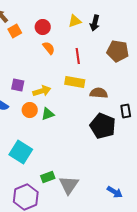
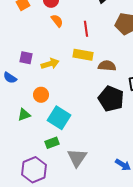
orange circle: (30, 110) -> (41, 95), moved
green triangle: (48, 114) -> (24, 115), moved
cyan square: (21, 152) -> (59, 118), moved
green rectangle: (48, 177) -> (52, 143), moved

